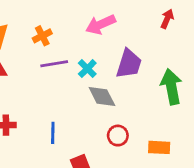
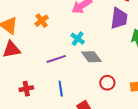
purple line: (54, 64) -> (56, 59), moved
purple trapezoid: (129, 64) -> (119, 18), moved

